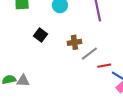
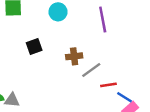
black square: (41, 35) -> (34, 46), turned 32

